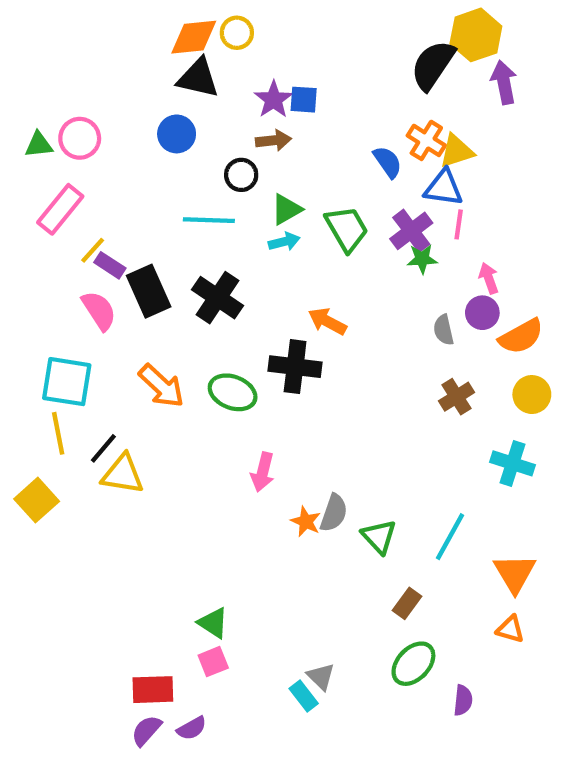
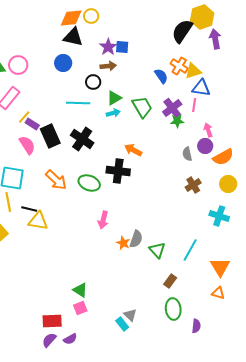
blue triangle: (444, 188) -> (201, 88), moved
black line: (103, 448) -> (29, 209), turned 63
green ellipse: (413, 664) -> (173, 309), turned -50

